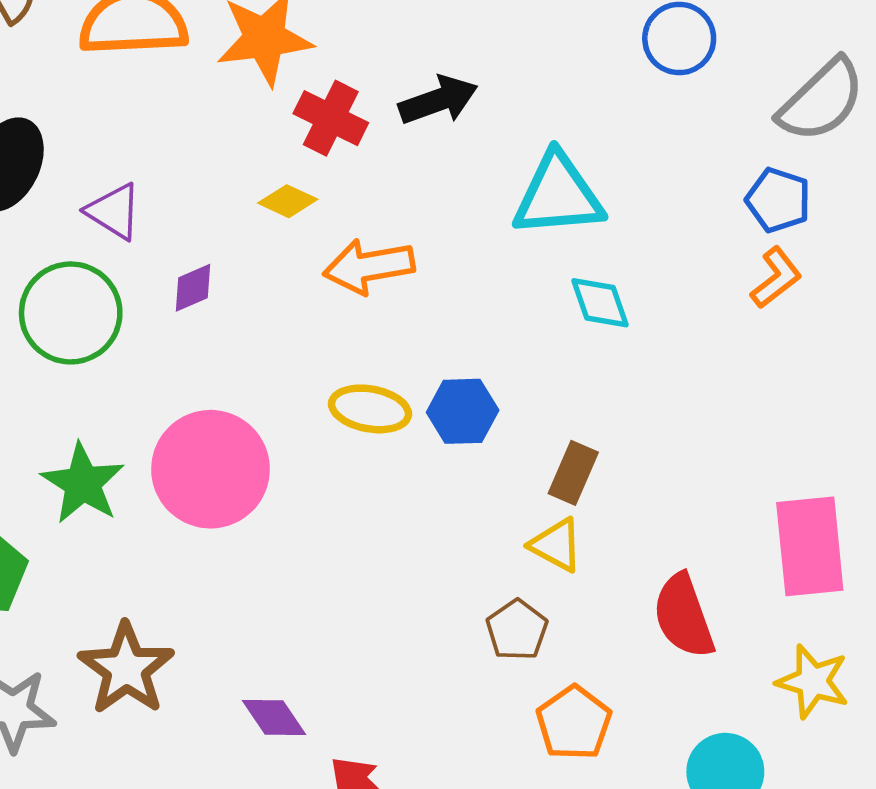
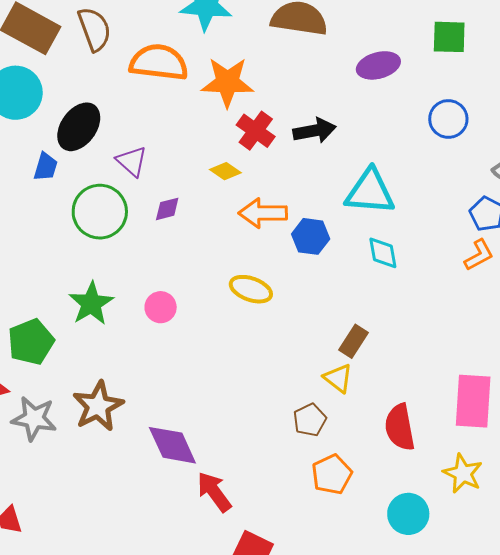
blue hexagon: (463, 411) -> (311, 236), moved
pink circle: (211, 469) -> (161, 307), size x0.5
purple diamond: (274, 718) -> (172, 445), size x1.5

